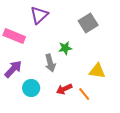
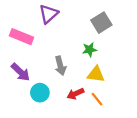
green star: (65, 48) -> (89, 50), moved
purple arrow: (13, 69) -> (20, 72), turned 90
yellow triangle: (97, 71) -> (96, 74), moved

